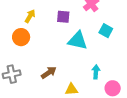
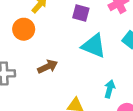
brown arrow: (49, 73) -> (48, 67), moved

